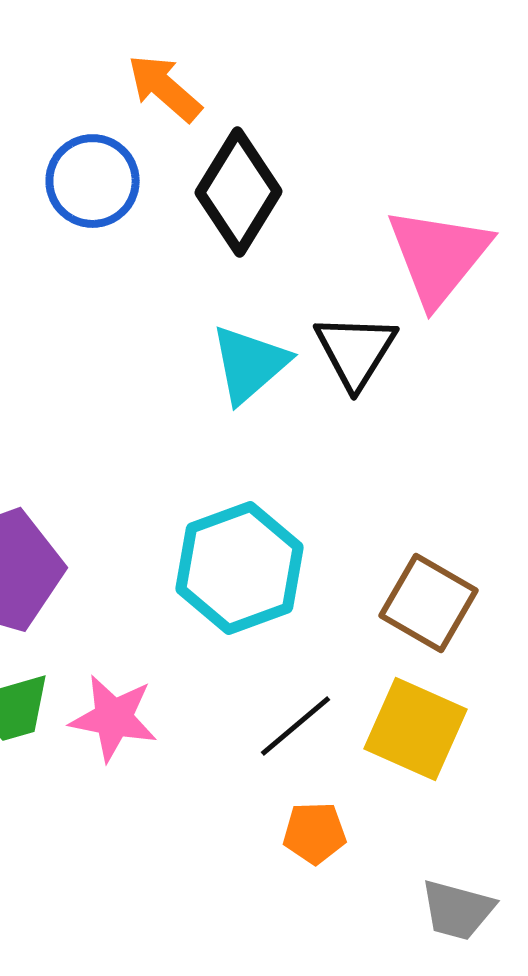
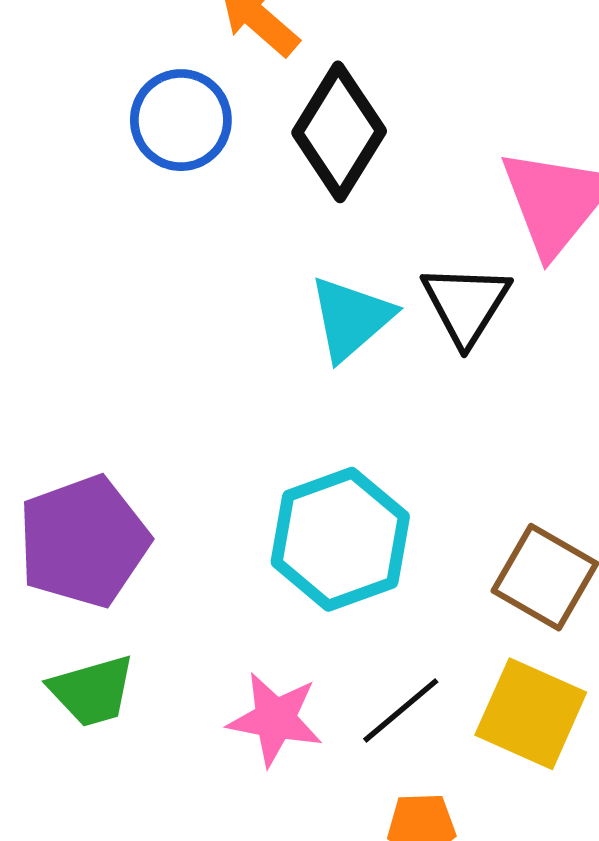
pink star: (114, 718) -> (275, 719), moved

